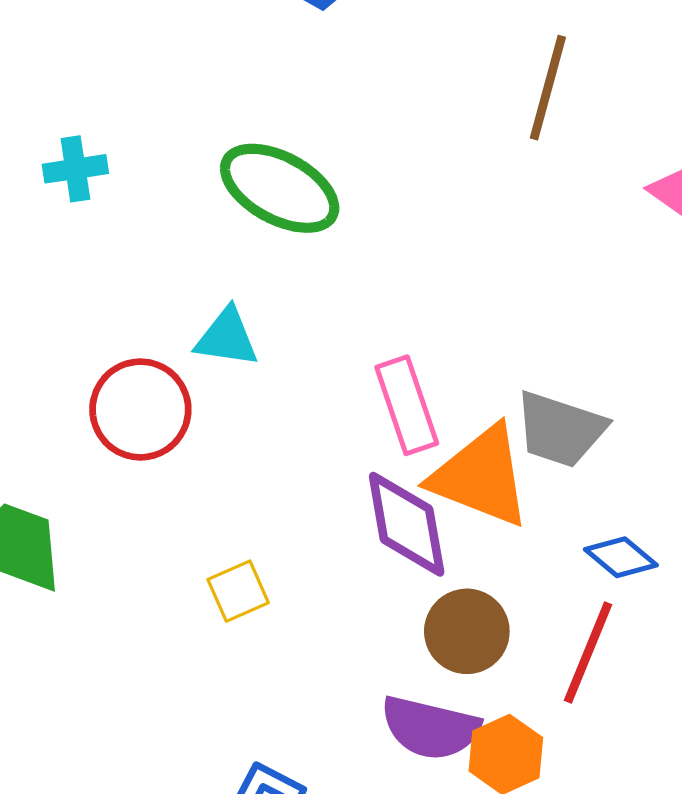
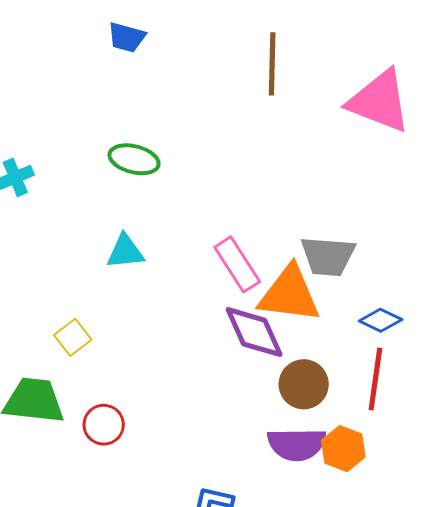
green ellipse: (280, 188) -> (134, 159), size x0.7
red circle: (140, 409) -> (104, 425), moved, size x0.7
yellow square: (238, 591) -> (73, 337), moved

